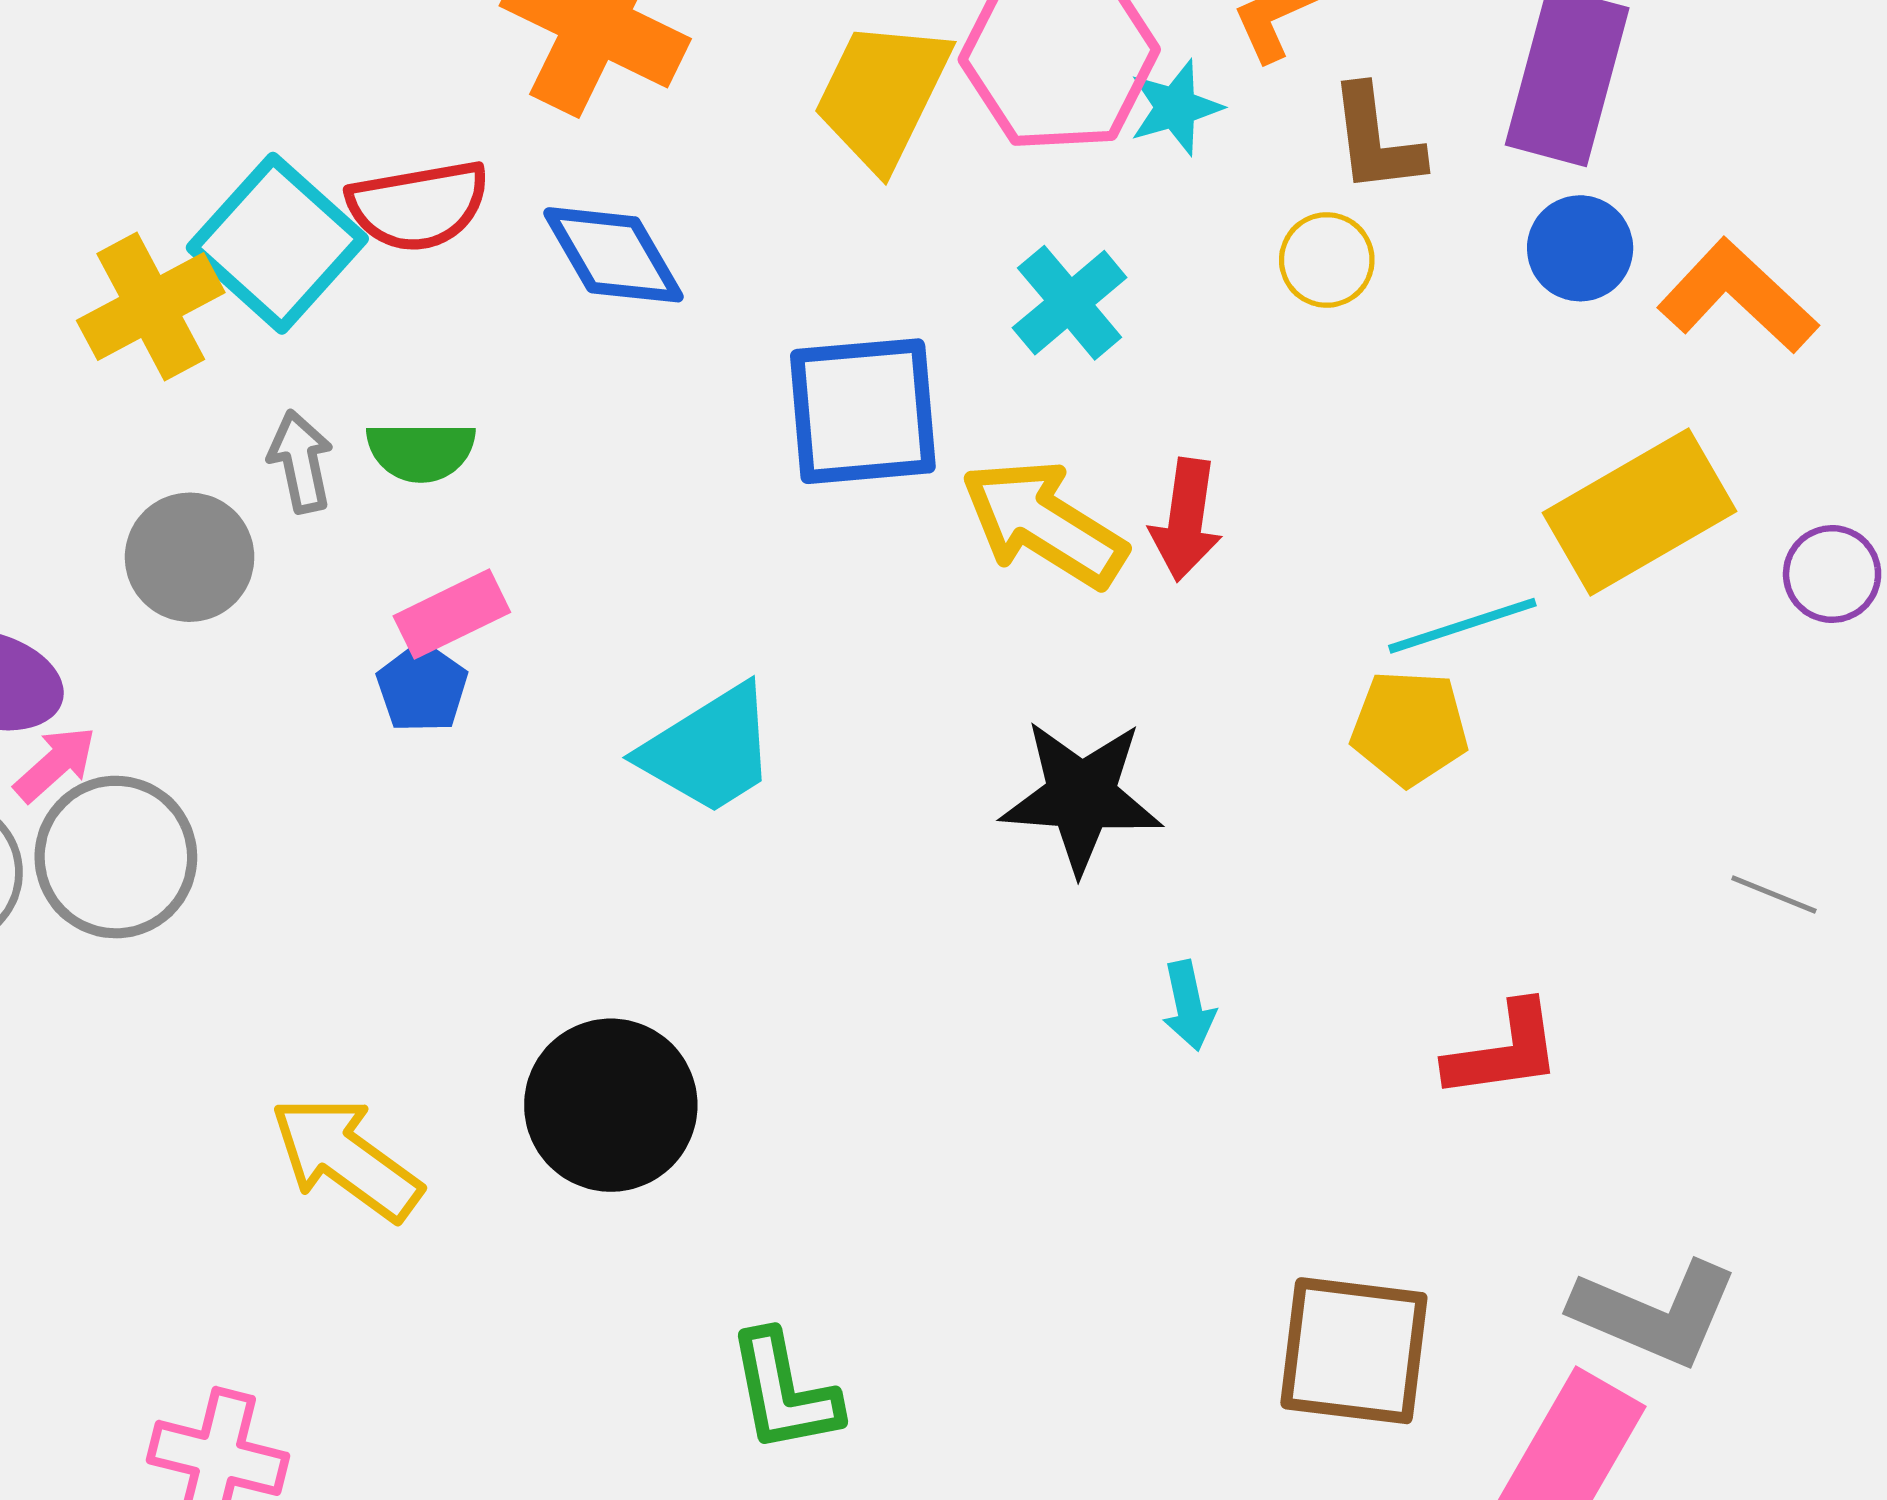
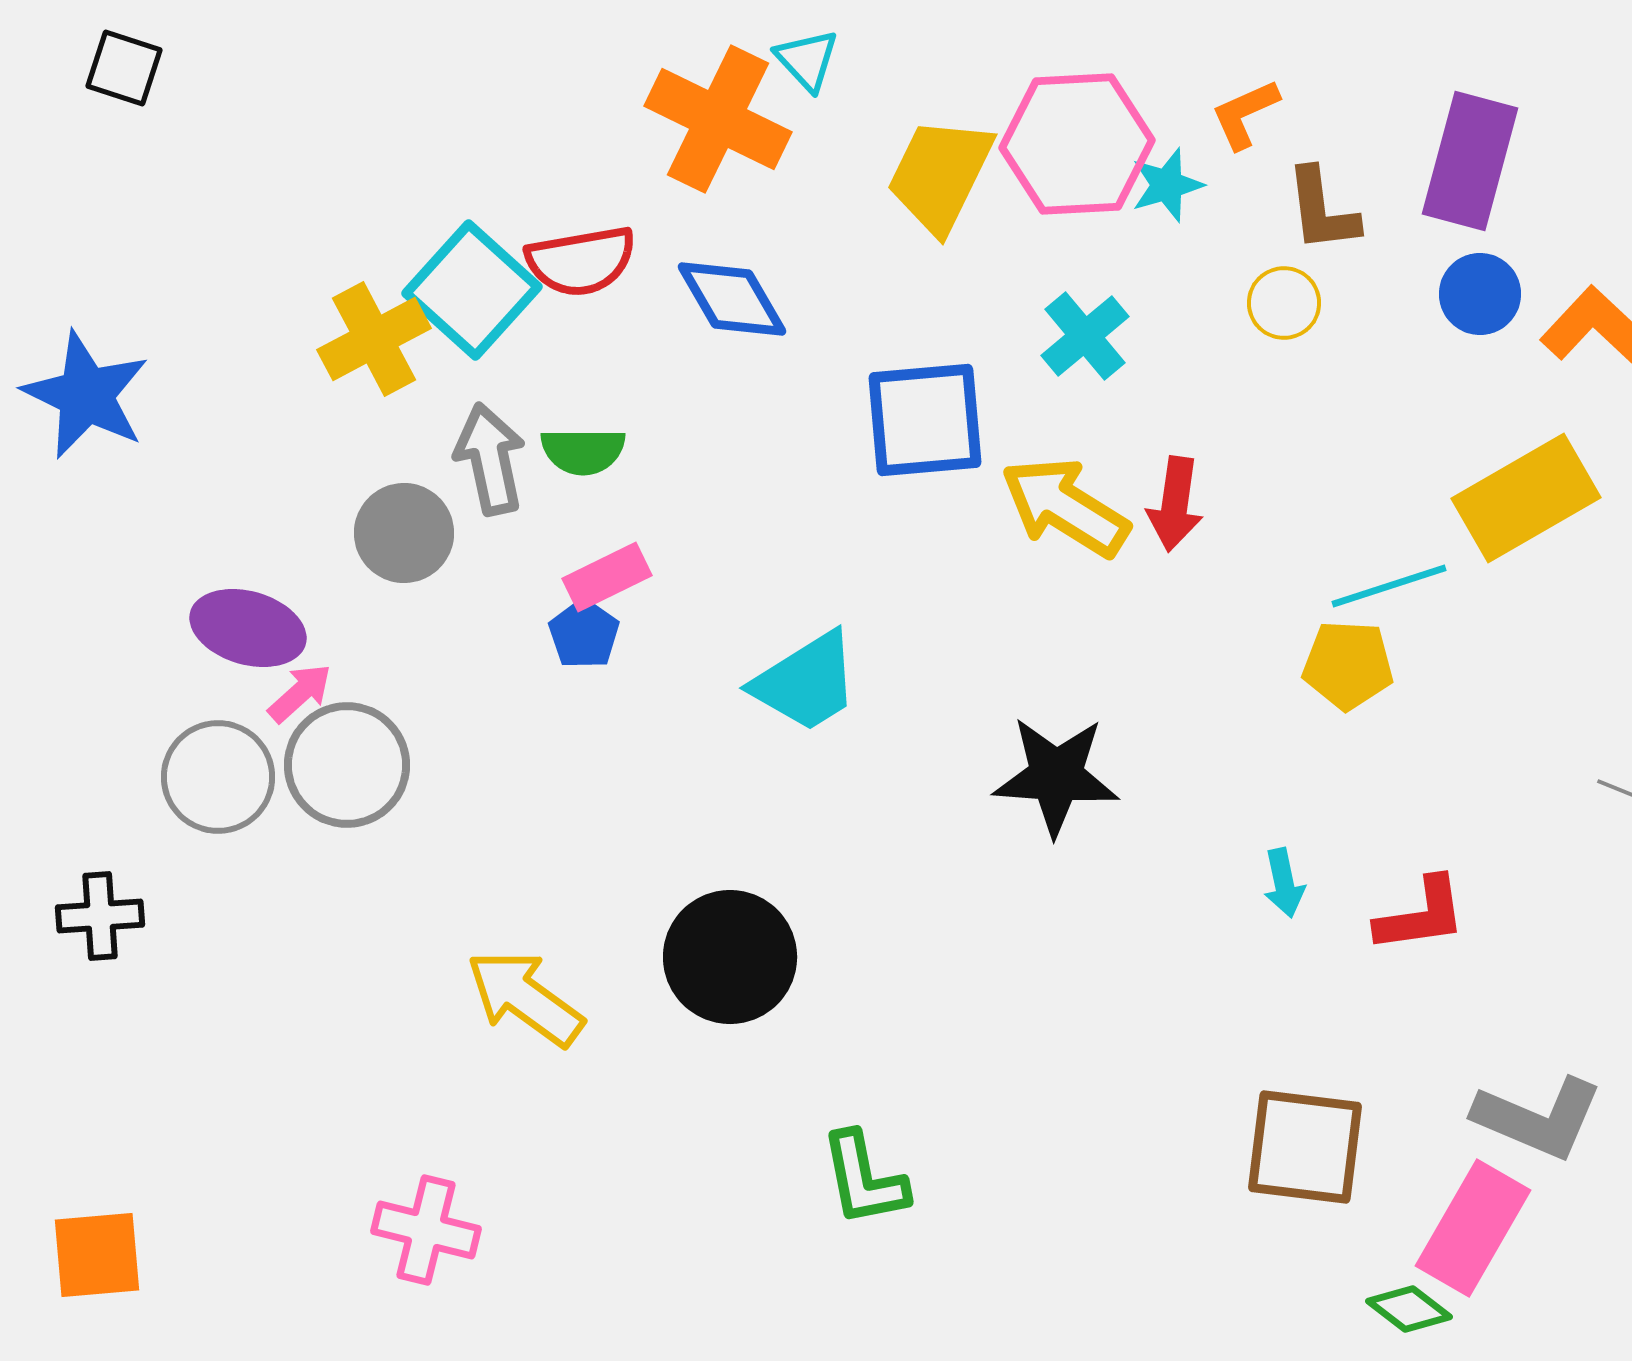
gray arrow: (301, 462) -> (490, 459), size x1.4
black star: (1081, 796) -> (1056, 776), moved
cyan arrow: (1188, 1006) -> (1284, 883), moved

